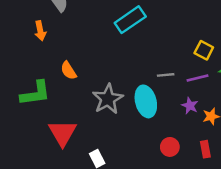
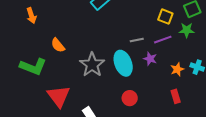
green L-shape: (35, 93) -> (33, 67), turned 36
purple star: (190, 106) -> (150, 59), moved
red circle: (170, 147) -> (130, 98), moved

